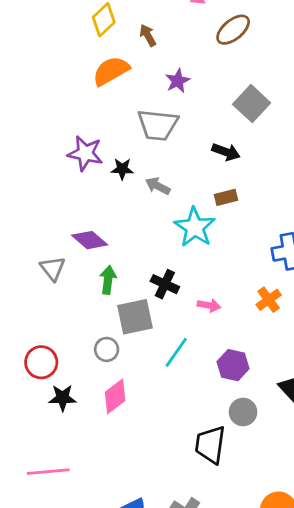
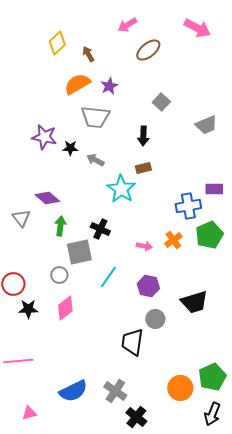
orange semicircle: (111, 71) -> (77, 84), moved
gray square: (252, 104) -> (161, 102), size x0.7
black arrow: (226, 152) -> (143, 136), turned 72
pink arrow: (209, 305) -> (144, 246), moved

